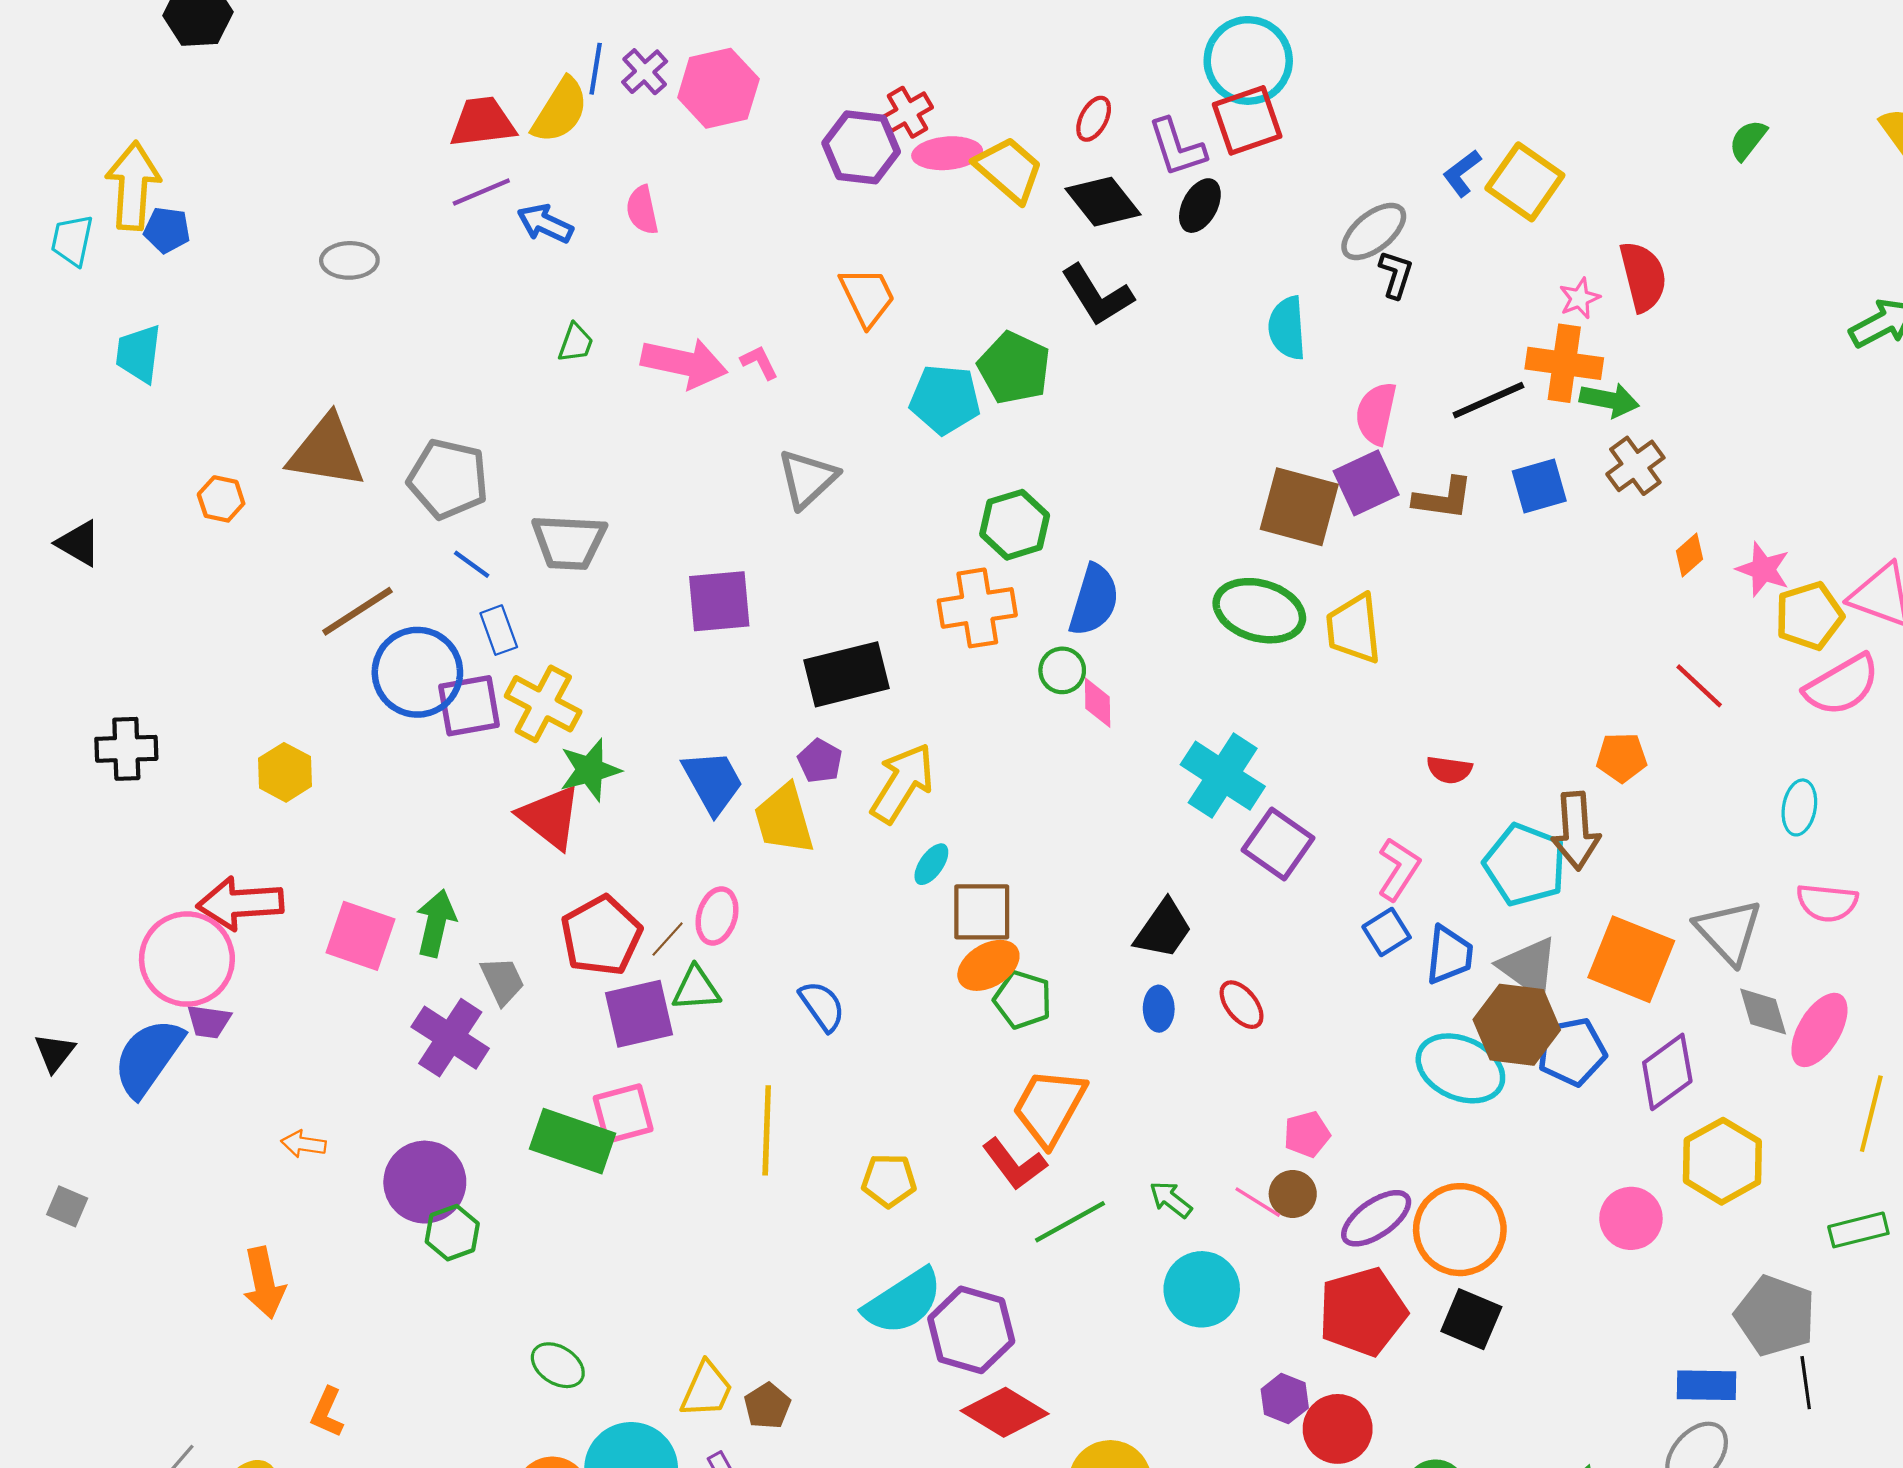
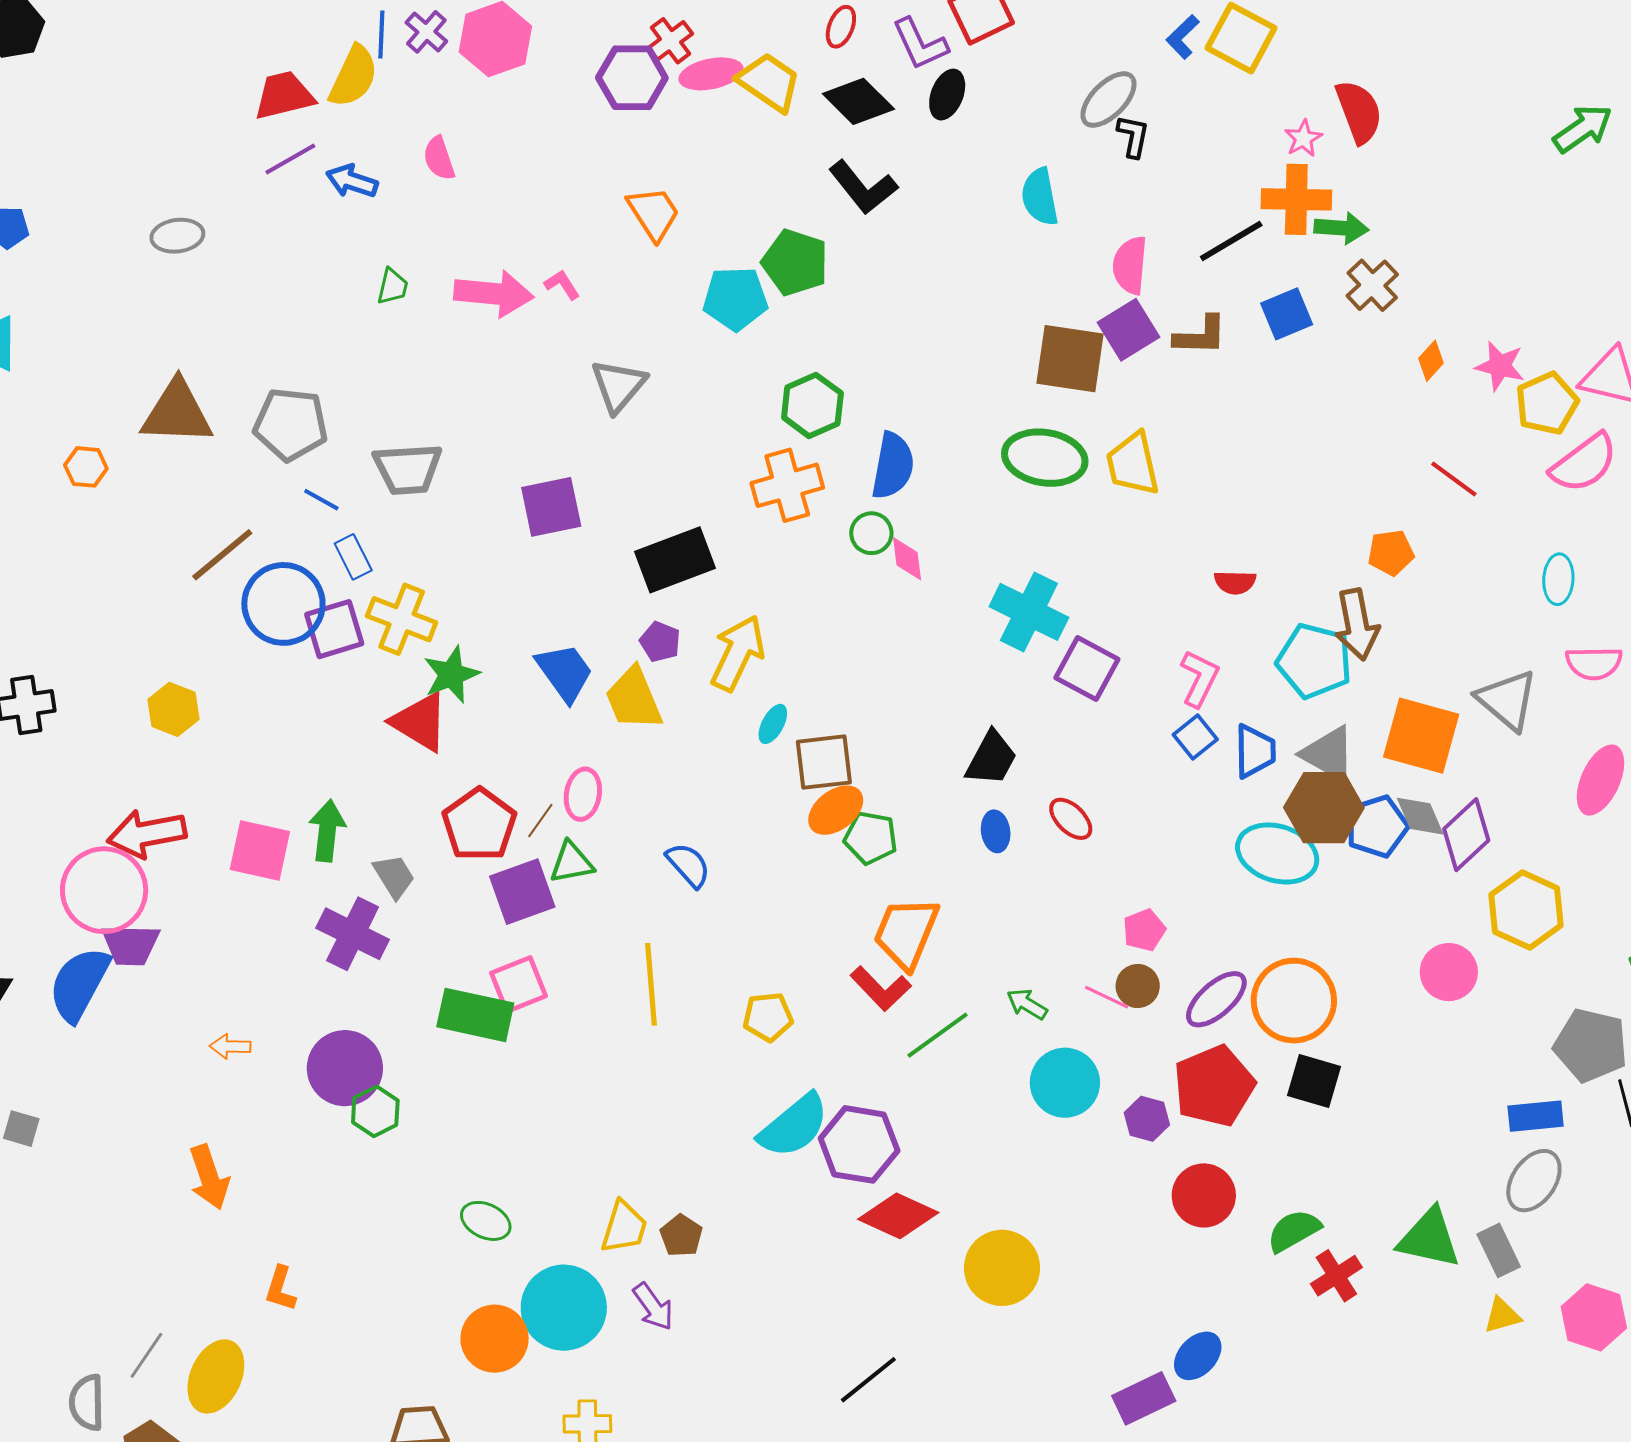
gray diamond: (1763, 1012) -> (1420, 816), moved
purple trapezoid: (209, 1021) -> (131, 945), size x1.4
purple hexagon: (1285, 1399) -> (1147, 1119), moved

